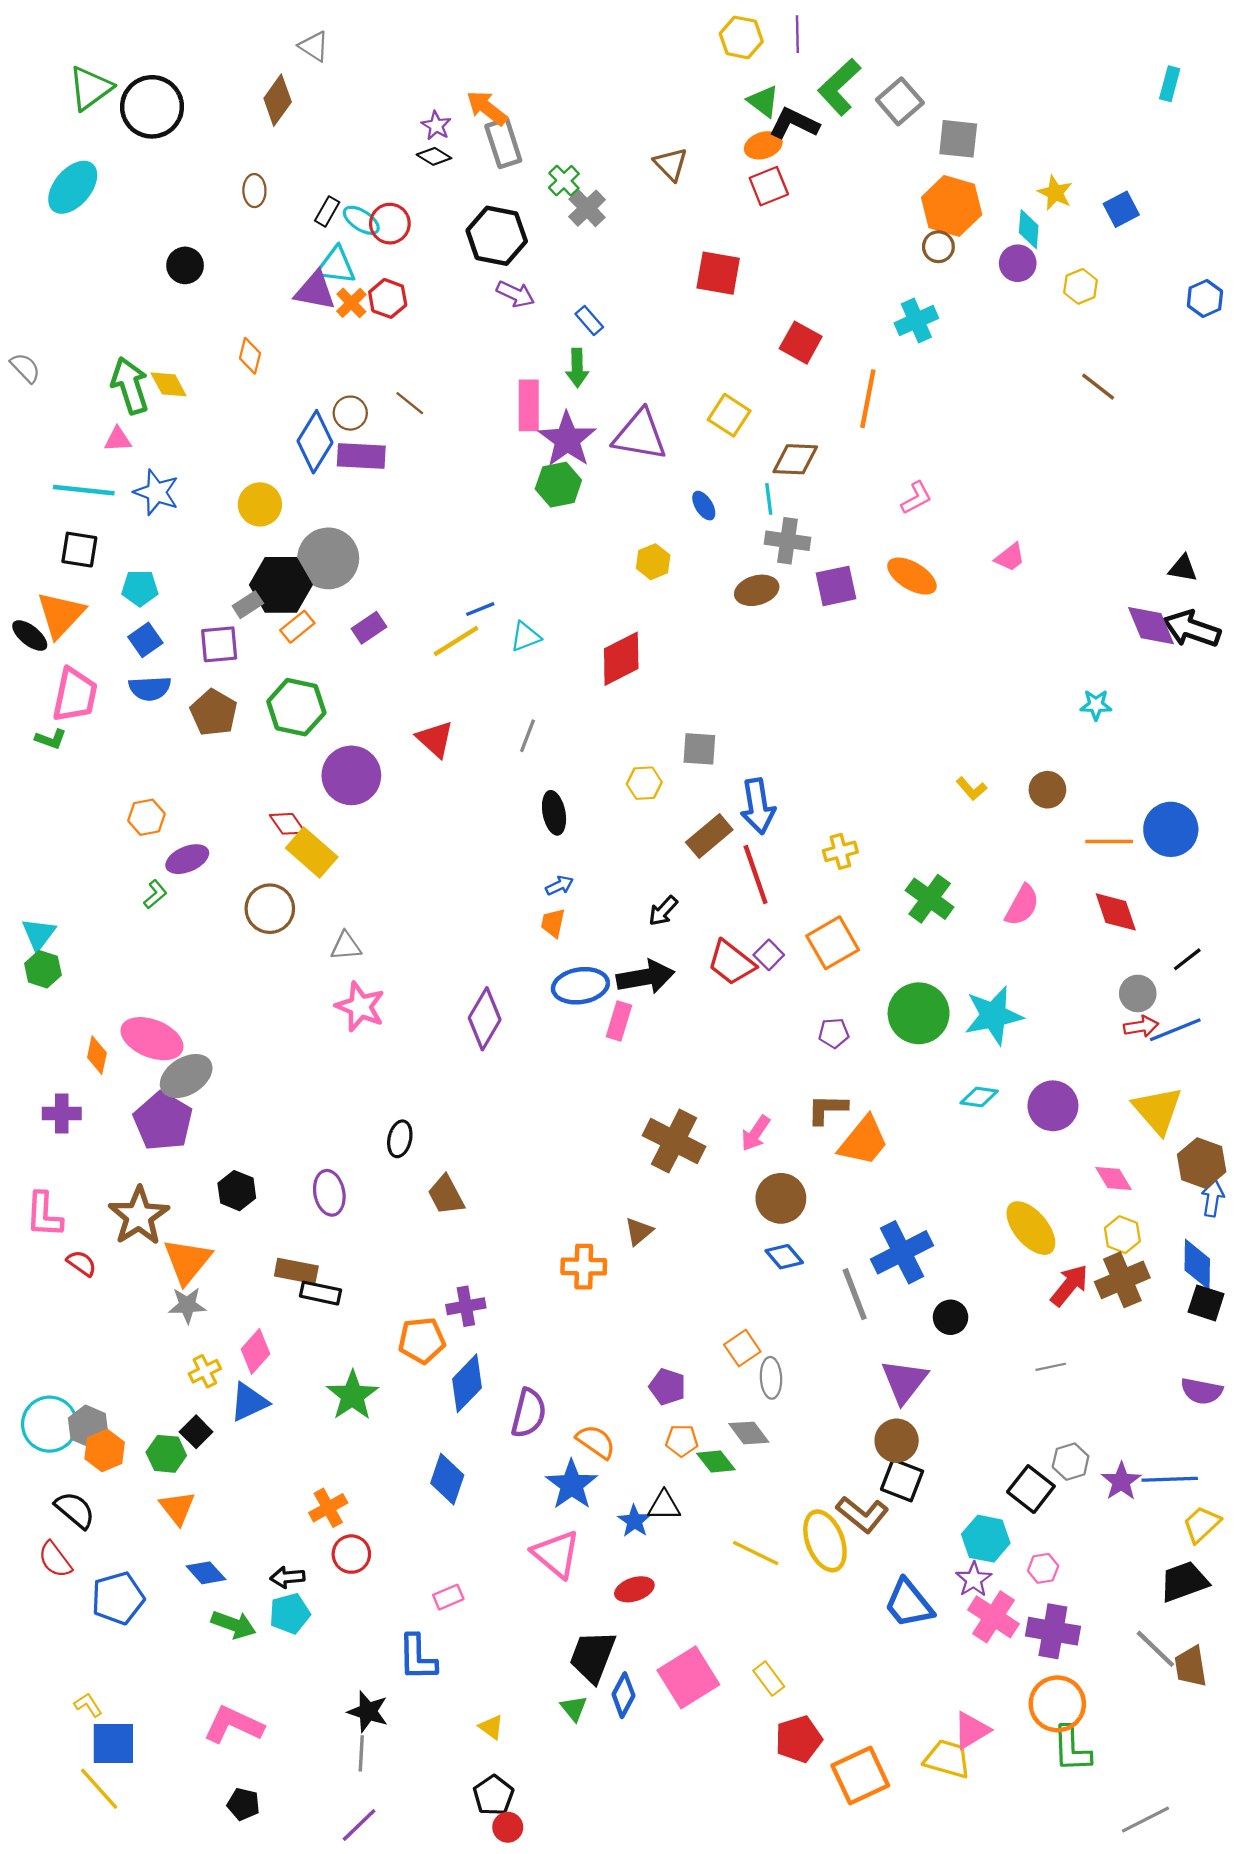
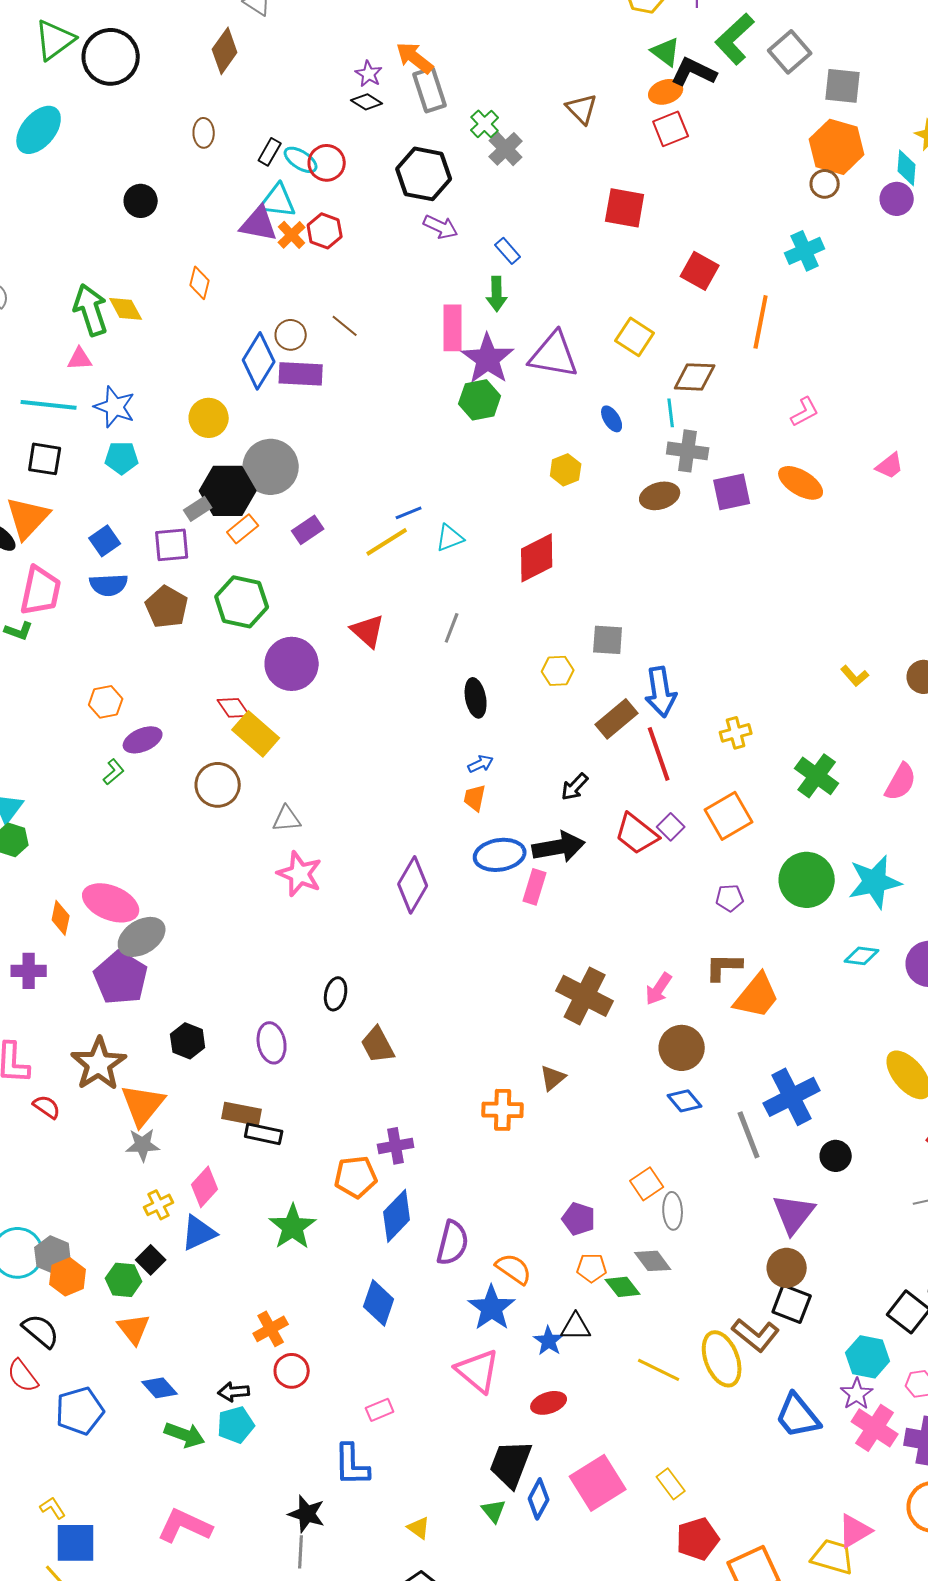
cyan pentagon: (140, 588) -> (122, 458), moved

